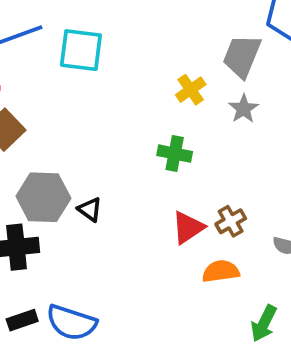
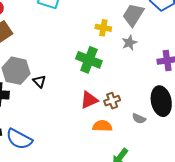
yellow cross: (191, 90) -> (103, 28), turned 35
green cross: (175, 154) -> (89, 60), size x1.4

